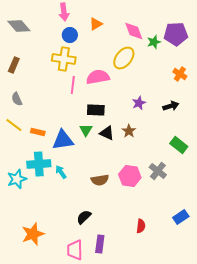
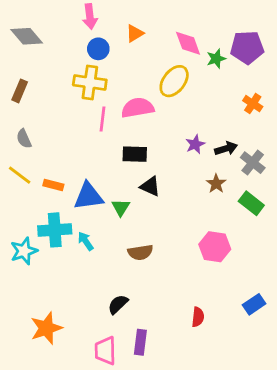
black arrow: (171, 106) -> (226, 149), moved
green triangle: (86, 130) -> (121, 207), moved
brown star: (129, 131) -> (216, 184), moved
gray cross: (158, 171) -> (253, 163), moved
pink hexagon: (130, 176) -> (215, 247), moved

